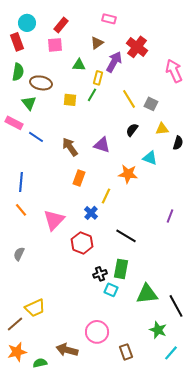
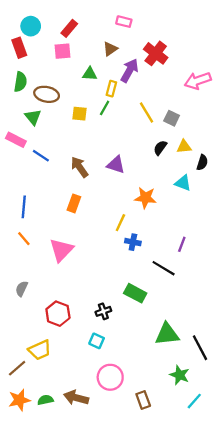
pink arrow: (174, 71) -> (198, 81), turned -85
black semicircle: (132, 130) -> (160, 148), moved
cyan triangle: (150, 158) -> (183, 183), moved
orange rectangle: (79, 178) -> (74, 203), moved
blue cross: (91, 213) -> (133, 242), moved, turned -32
purple line: (170, 216) -> (182, 244), moved
black line: (126, 236) -> (164, 268), moved
red hexagon: (82, 243) -> (58, 314), moved
green rectangle: (121, 269) -> (135, 293), moved, turned -72
black cross: (100, 274) -> (103, 311), moved
cyan square: (111, 290) -> (97, 341), moved
green semicircle: (40, 363) -> (45, 400), moved

